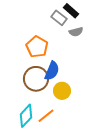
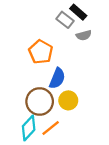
brown circle: (36, 79) -> (40, 102), moved

